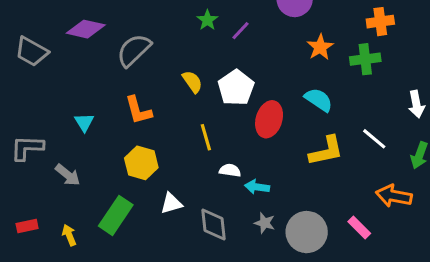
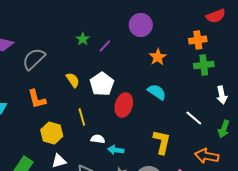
green cross: (365, 59) -> (204, 65), moved
yellow L-shape: (326, 151) -> (162, 142), moved, turned -65
yellow hexagon: (141, 163) -> (52, 133), moved

